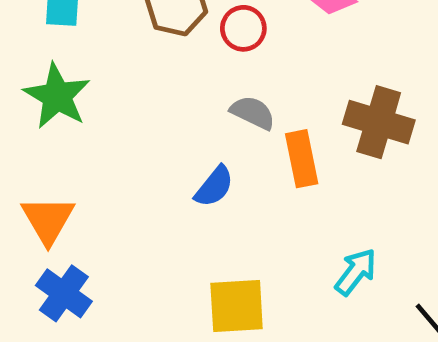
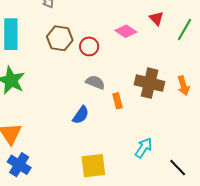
orange rectangle: (302, 159) -> (117, 101), size x0.7

